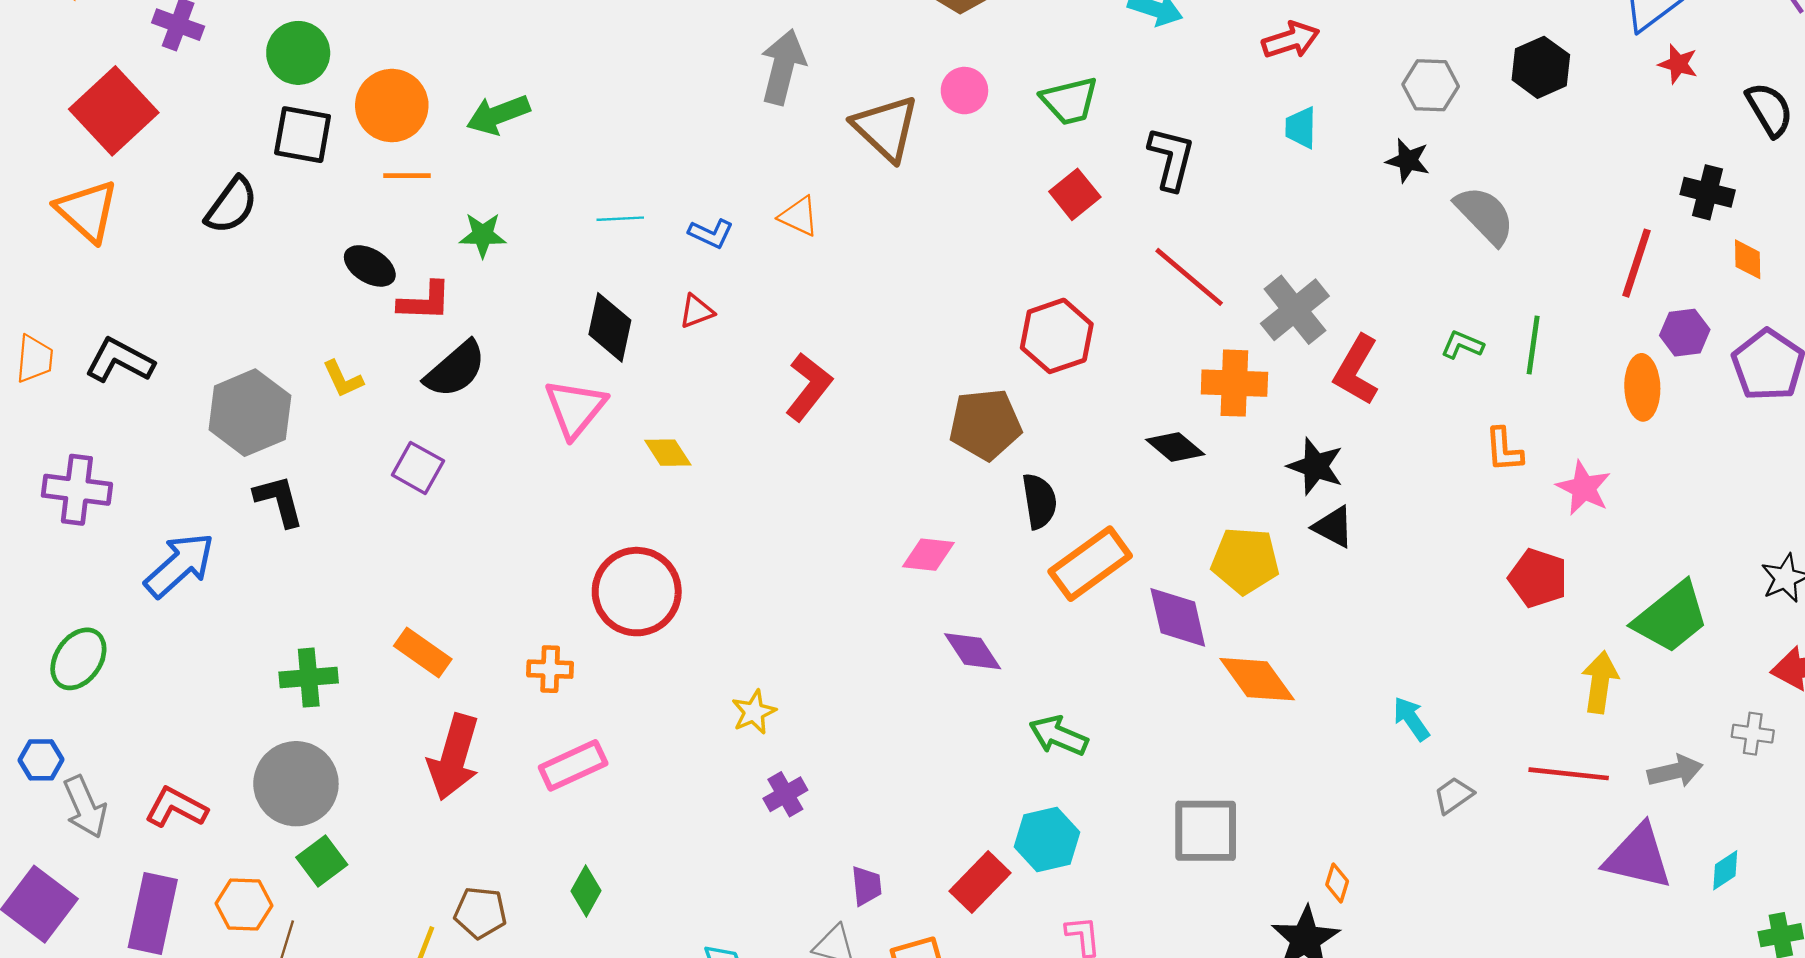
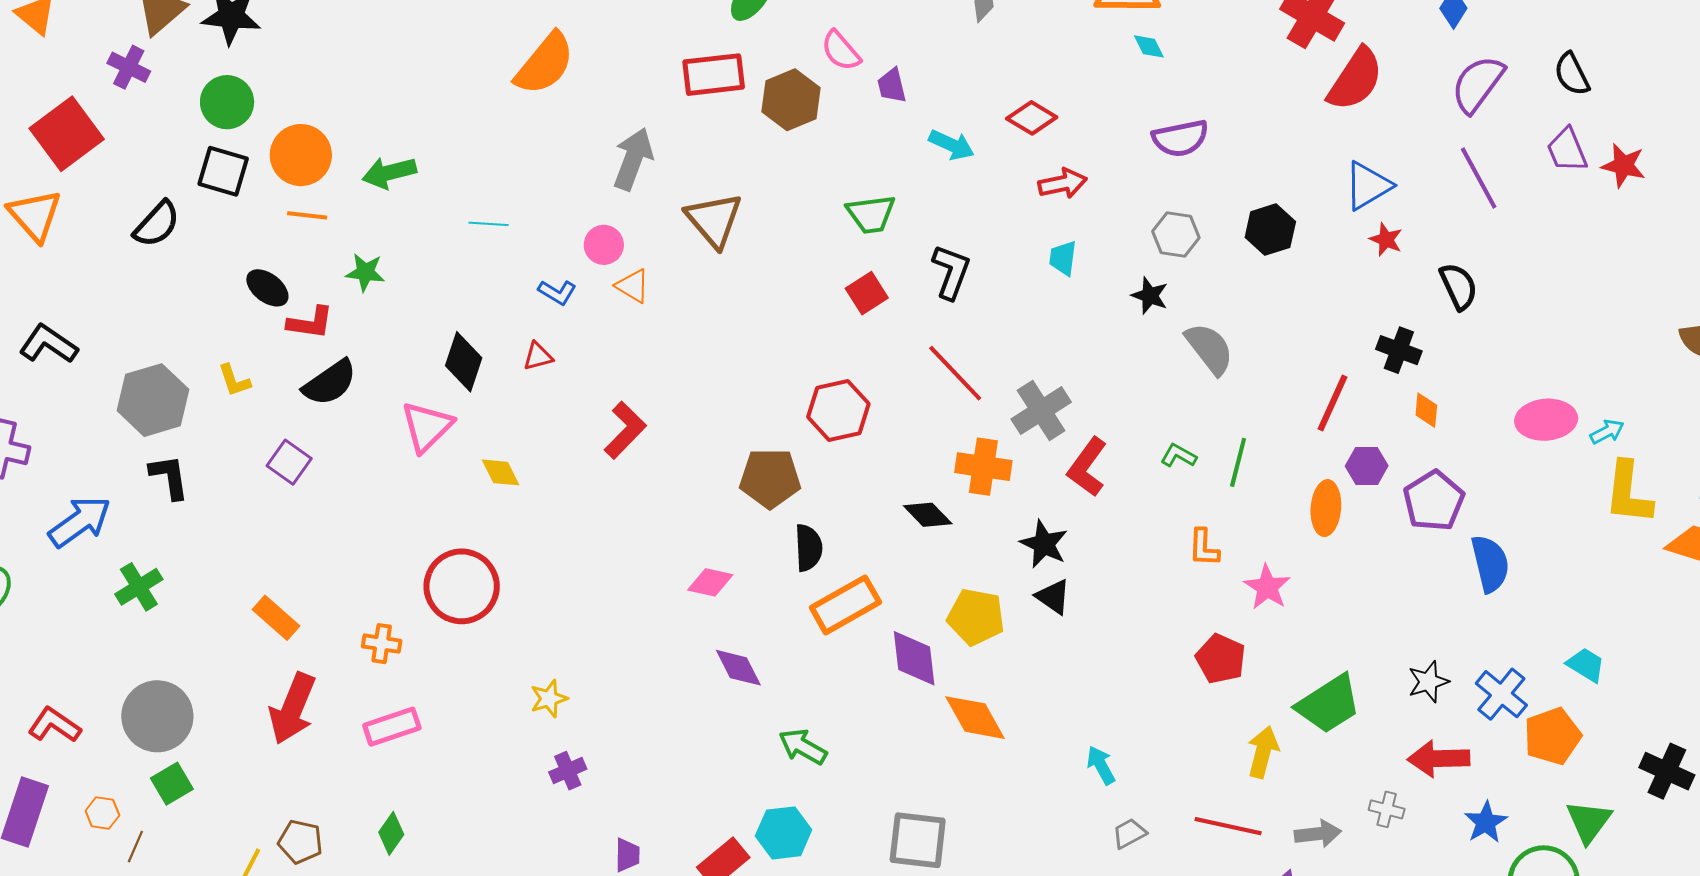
pink circle: (964, 91) -> (604, 245), moved
cyan line: (620, 219) -> (489, 224), moved
green cross: (309, 678) -> (139, 587), moved, turned -33
orange hexagon: (244, 905) -> (102, 813), size x0.7

